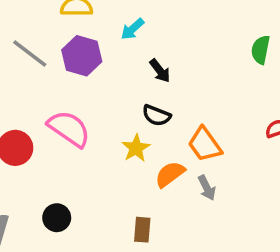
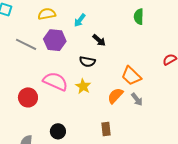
green semicircle: (261, 50) -> (139, 17), moved
black semicircle: (156, 116) -> (87, 62), moved
yellow star: (136, 148) -> (83, 86), moved

